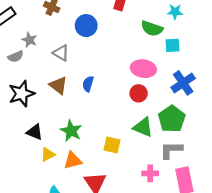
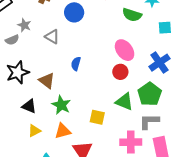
cyan square: (173, 45) -> (165, 28), moved
pink ellipse: (143, 69) -> (125, 50), turned 45
brown triangle: (58, 85) -> (47, 81), moved
yellow triangle: (48, 154) -> (34, 131), moved
pink cross: (150, 173) -> (131, 142), size x1.5

